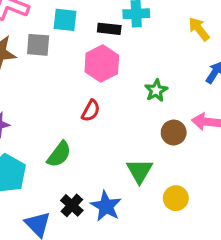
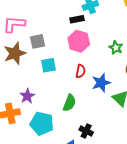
cyan square: (65, 20) -> (49, 65), moved
blue star: (106, 206) -> (101, 83), moved, turned -30

